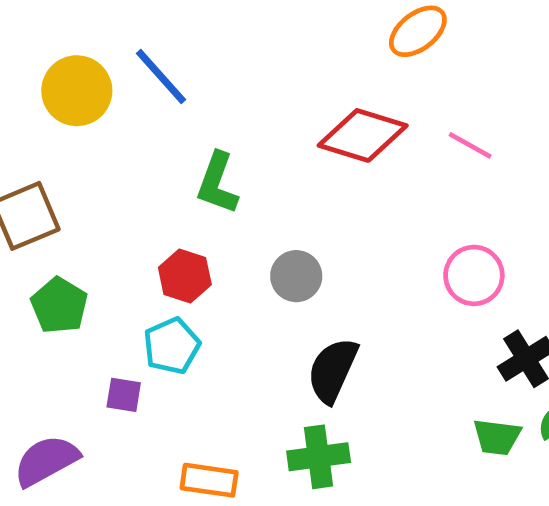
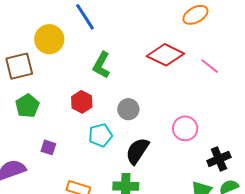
yellow circle: (77, 91) -> (49, 39), moved
pink circle: (474, 275) -> (185, 128), moved
cyan pentagon: (172, 346) -> (100, 135), moved

